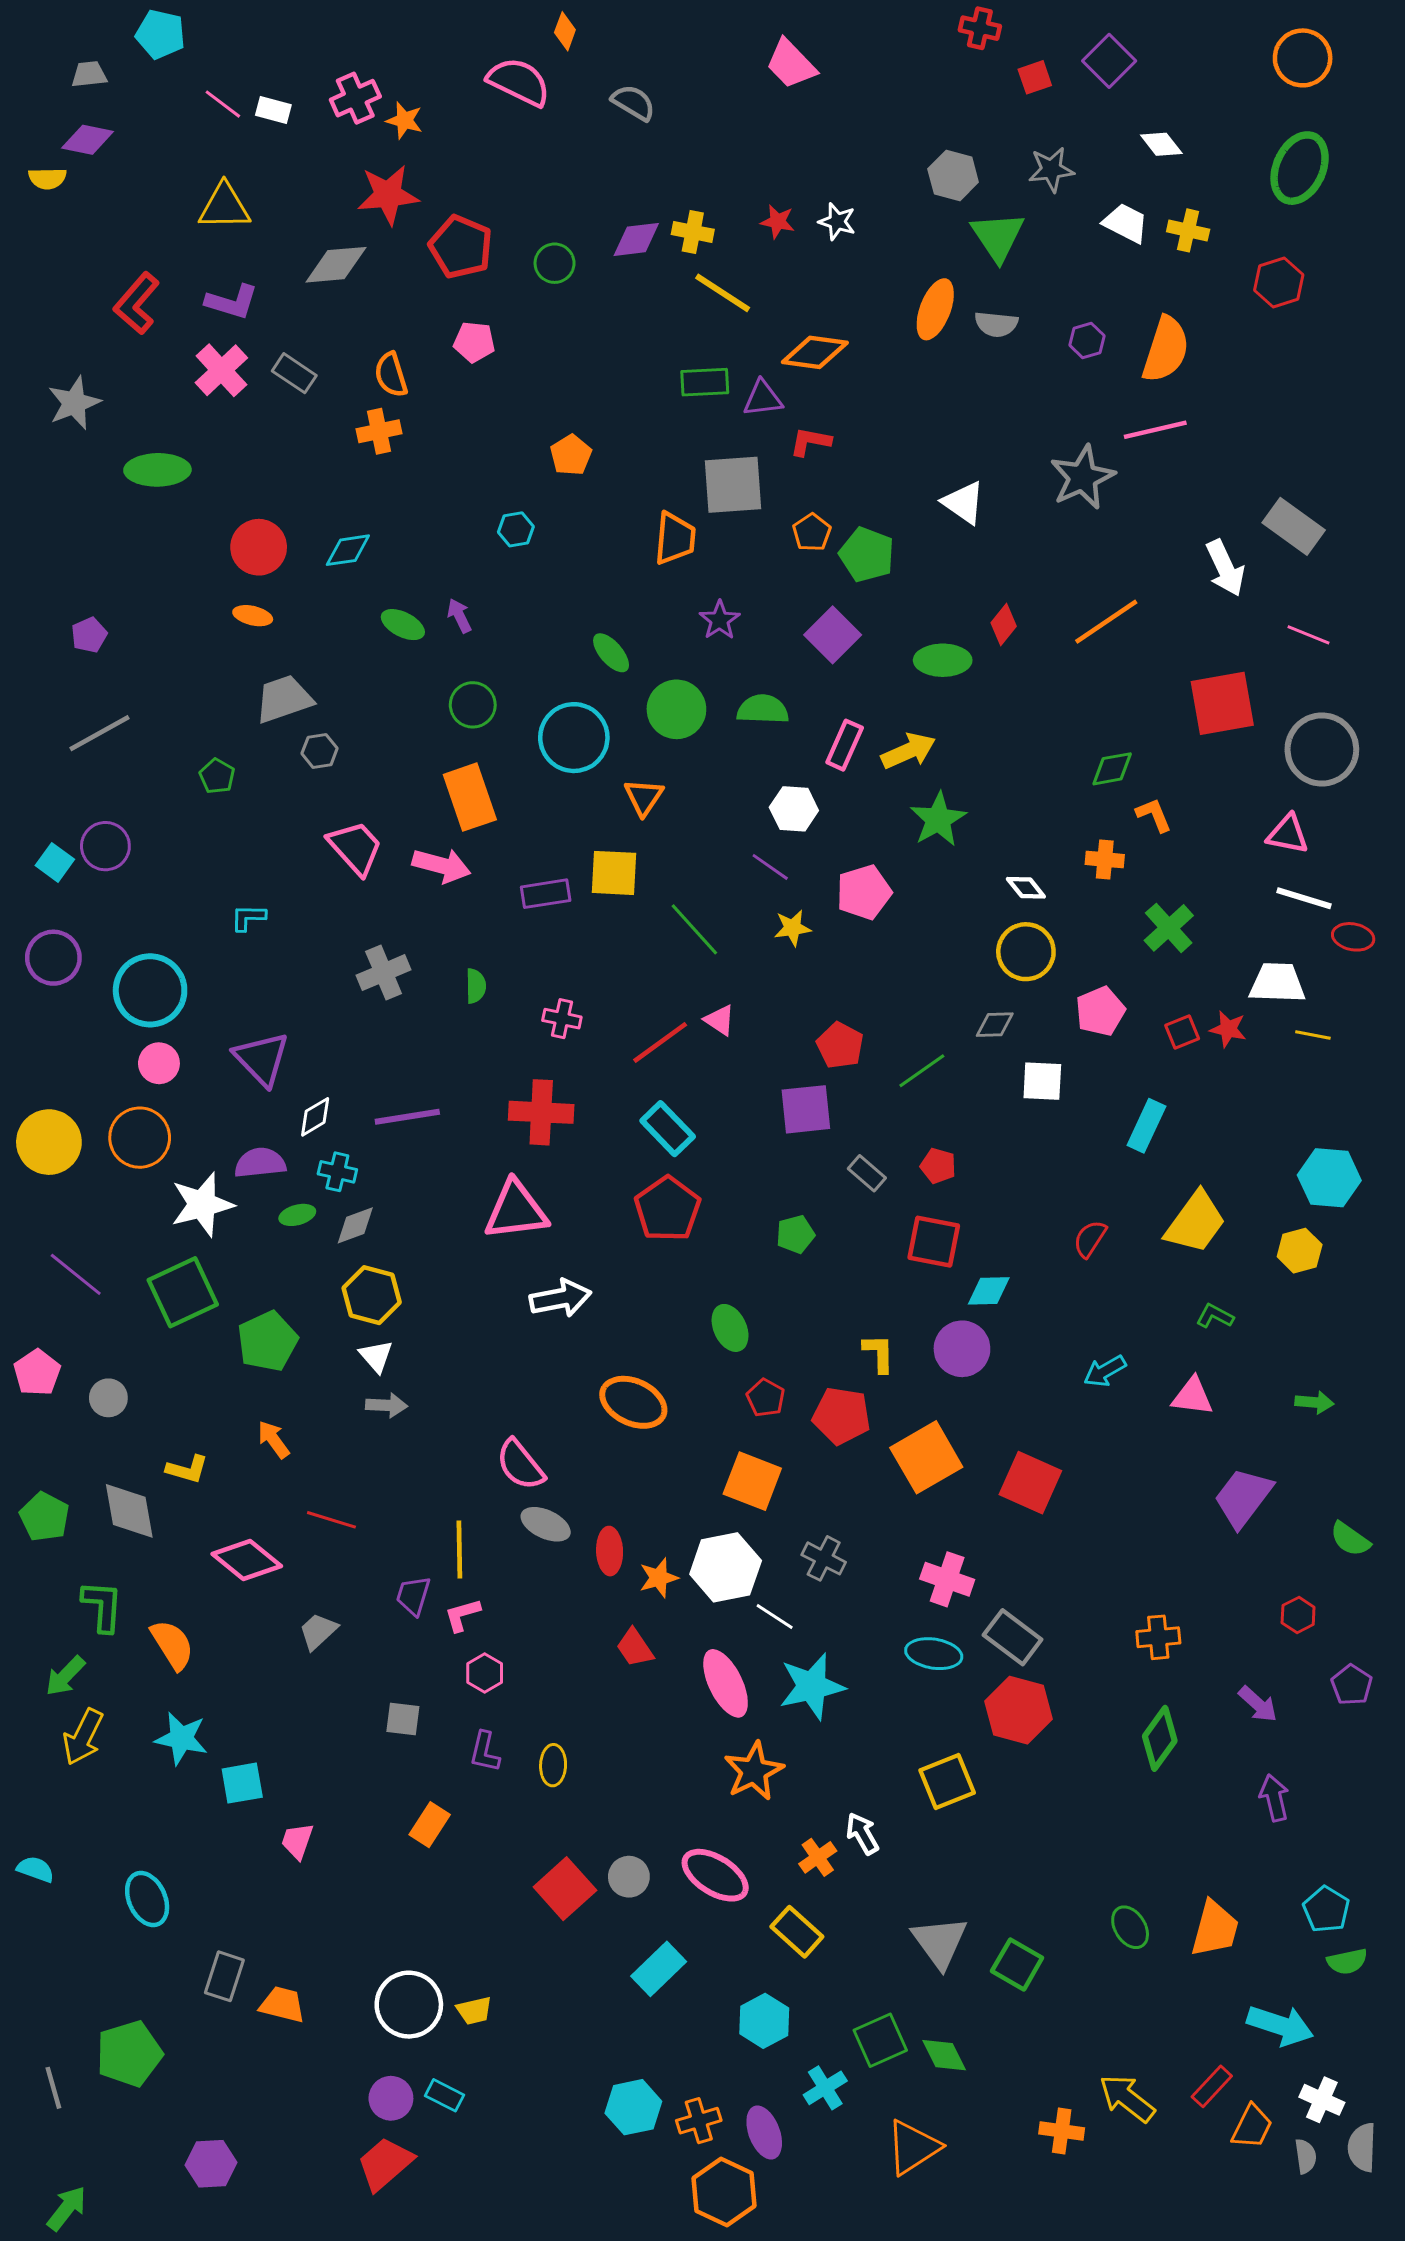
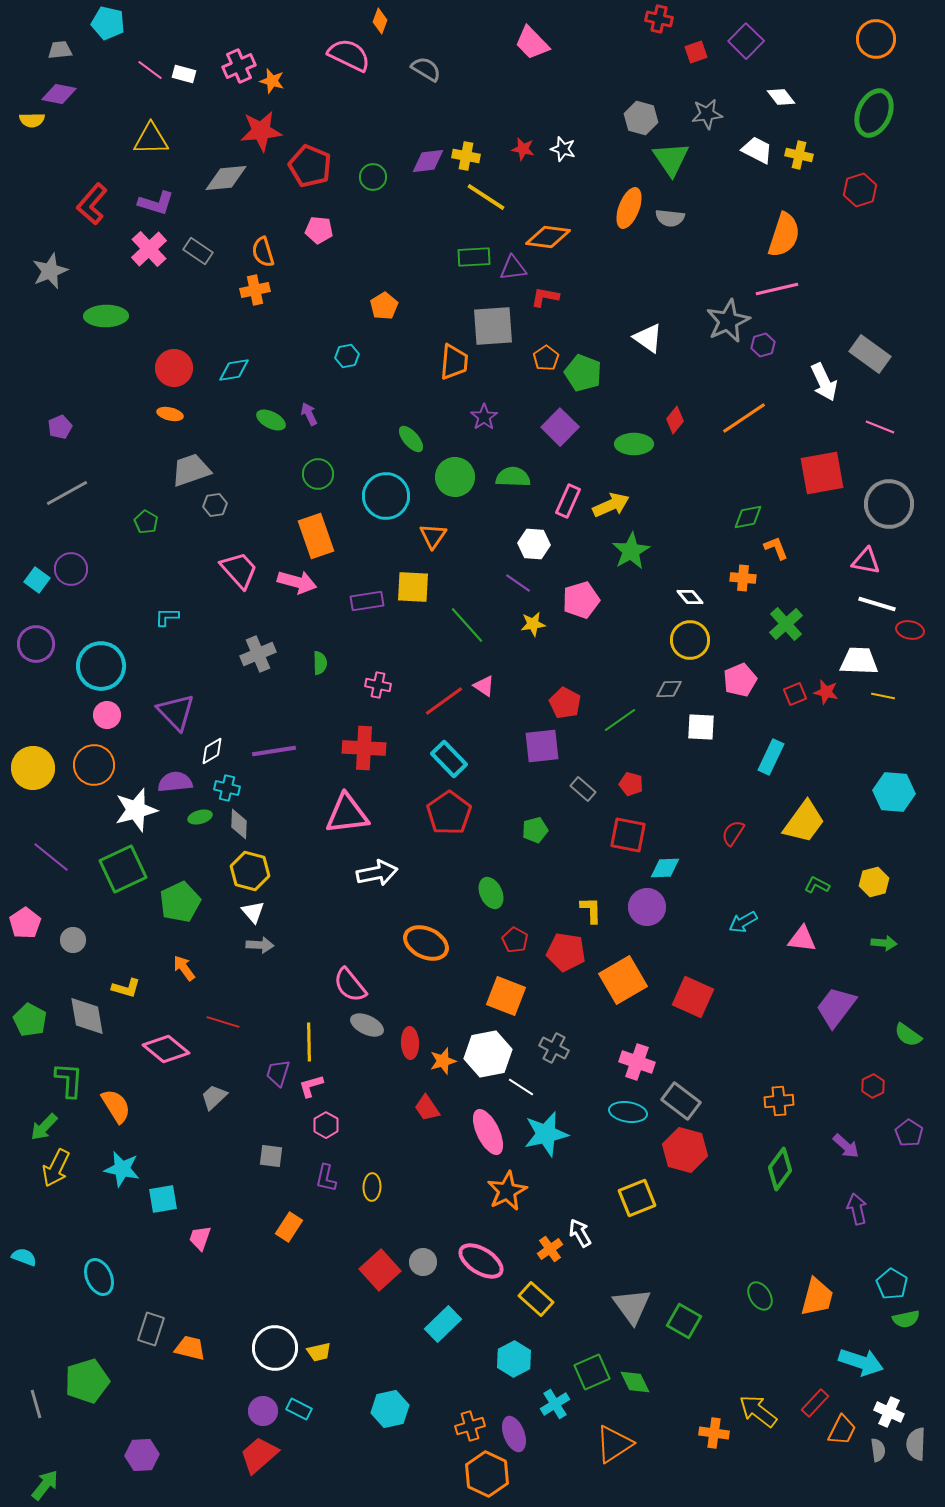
purple hexagon: (1087, 341) -> (763, 345), moved
gray diamond: (355, 1225) -> (239, 824), turned -68
yellow hexagon: (1300, 1251) -> (874, 882), moved
cyan hexagon: (633, 2107) -> (390, 1409), moved

